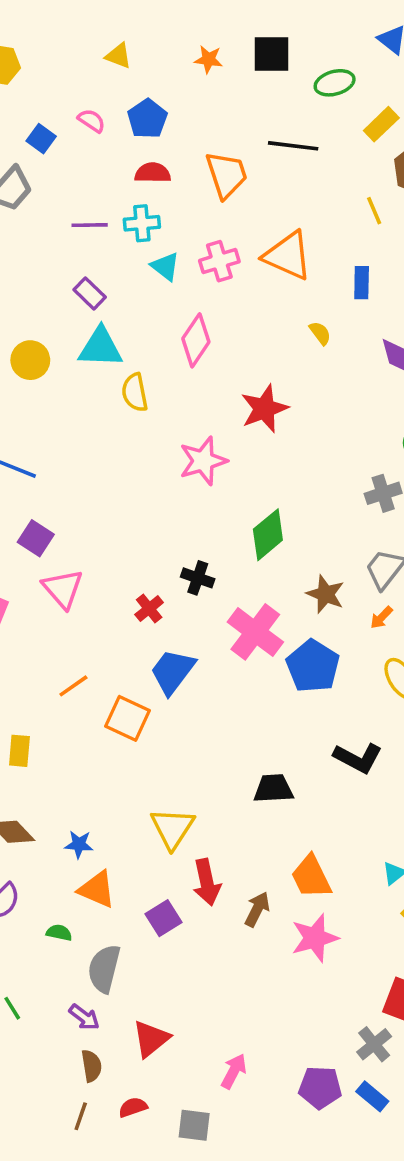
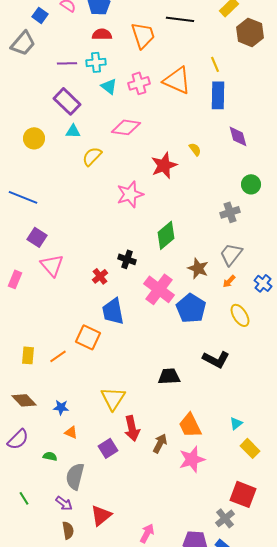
yellow line: (374, 211) -> (215, 64), moved
blue rectangle: (362, 283) -> (218, 95), size x1.5
purple rectangle: (90, 293) -> (67, 101), size x1.5
yellow semicircle: (320, 333) -> (195, 149), moved
pink diamond: (196, 340) -> (126, 127), turned 64
cyan triangle: (100, 347) -> (73, 131), size x0.6
yellow semicircle: (135, 392) -> (92, 156), turned 55
blue trapezoid: (173, 672) -> (113, 311), turned -48
orange line: (73, 686) -> (58, 356), moved
orange triangle: (97, 889) -> (71, 432), size x0.6

